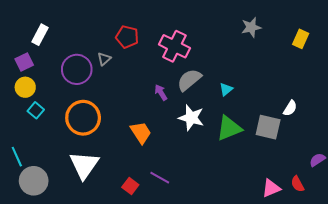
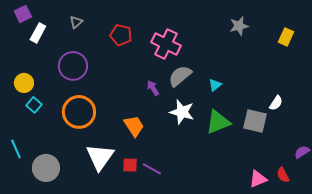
gray triangle: (104, 59) -> (76, 22), moved
purple square: (24, 62) -> (23, 14), moved
white triangle: (84, 165) -> (100, 157), moved
gray circle: (34, 181) -> (46, 168), moved
red square: (130, 186) -> (130, 165), moved, turned -35

